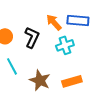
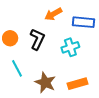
orange arrow: (54, 22) -> (53, 14), moved, turned -78

